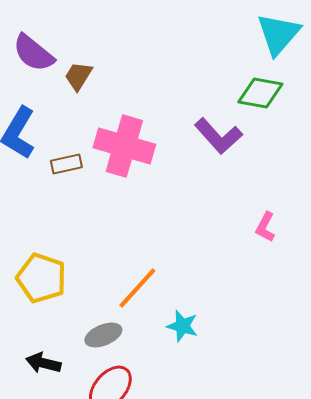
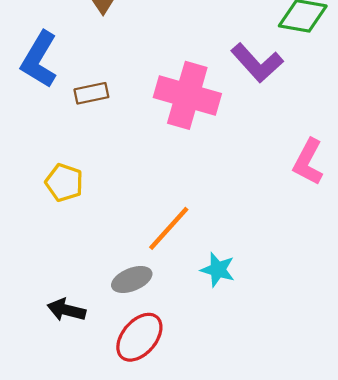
pink cross: (124, 146) -> (187, 95), moved
pink L-shape: (265, 227) -> (308, 162), size x1.4
yellow pentagon: (41, 278) -> (64, 183), moved, size x0.7

